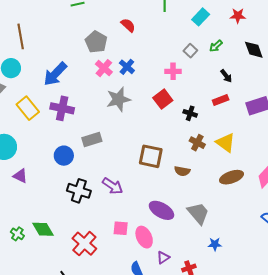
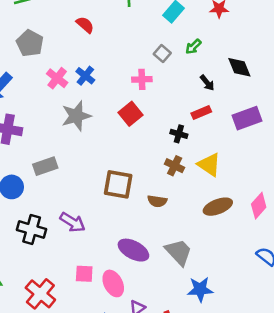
gray pentagon: (96, 42) -> (30, 43), moved
black diamond: (254, 50) -> (239, 67), moved
black cross: (190, 113) -> (179, 134), moved
blue star: (215, 244) -> (200, 289), size x1.5

